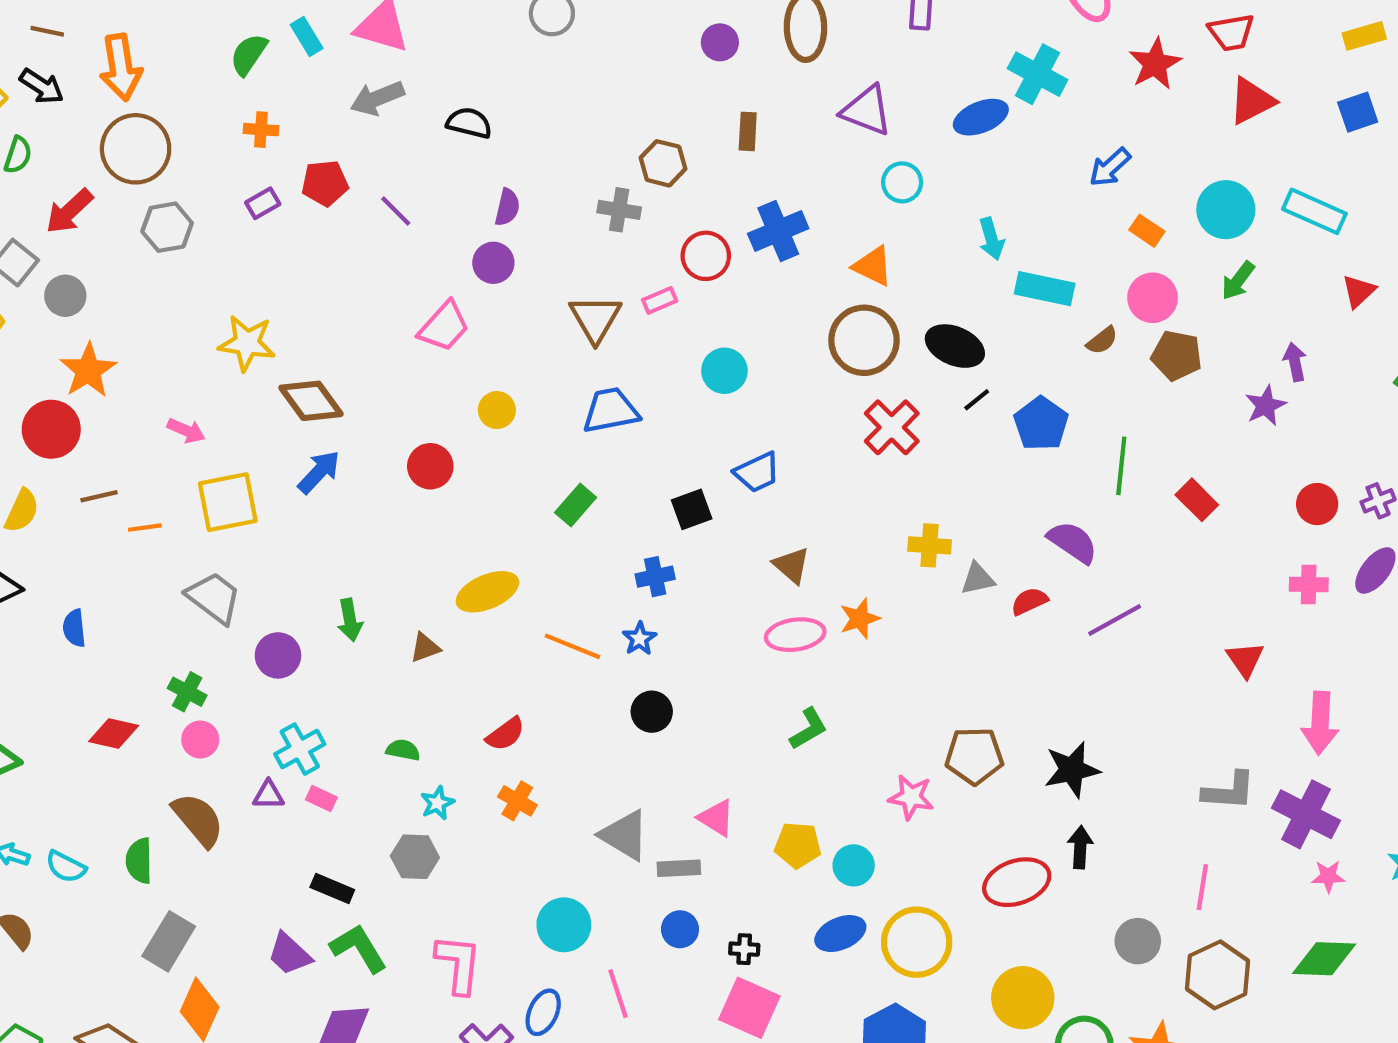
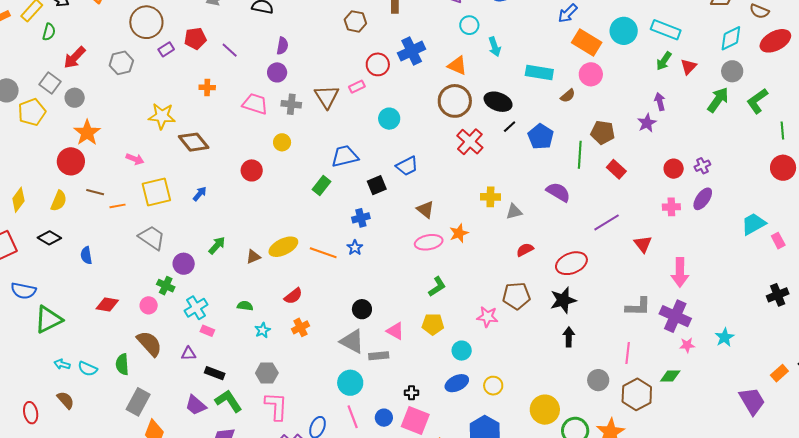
orange cross: (261, 130) -> (207, 87), moved
brown circle: (136, 149) -> (146, 22), moved
gray cross: (619, 210) -> (291, 104), moved
orange rectangle: (1147, 231) -> (587, 43), size x1.8
cyan arrow: (991, 239) -> (495, 47), moved
green arrow: (1238, 281) -> (664, 61), moved
pink trapezoid: (444, 326) -> (255, 104), turned -112
brown pentagon: (1177, 355) -> (603, 132), moved
blue trapezoid: (611, 410) -> (345, 156), moved
blue arrow: (319, 472) -> (200, 194), moved, size x0.7
brown line: (99, 496) -> (95, 192), turned 30
yellow ellipse: (487, 592) -> (283, 247), moved
red semicircle: (1029, 601) -> (525, 250), moved
green arrow: (350, 620) -> (217, 245), turned -126
purple line: (1115, 620) -> (607, 222), moved
green cross: (187, 692) -> (166, 286), moved
black circle: (652, 712) -> (362, 309), moved
purple triangle: (268, 795) -> (189, 354), moved
orange cross: (517, 801) -> (300, 327), turned 36
yellow pentagon: (798, 845) -> (433, 324), moved
gray hexagon: (415, 857) -> (267, 373), moved
red ellipse: (1017, 882) -> (571, 263), moved
cyan circle: (564, 925) -> (350, 383), moved
blue circle: (680, 929) -> (384, 418), moved
yellow circle: (917, 942) -> (493, 386), size x0.6
green diamond: (1324, 959) -> (670, 376), moved, size x0.7

